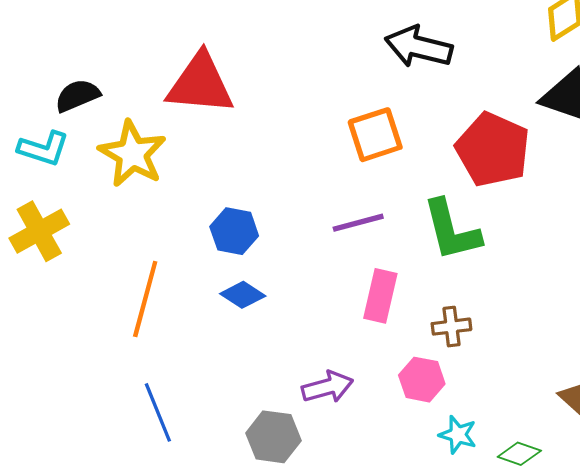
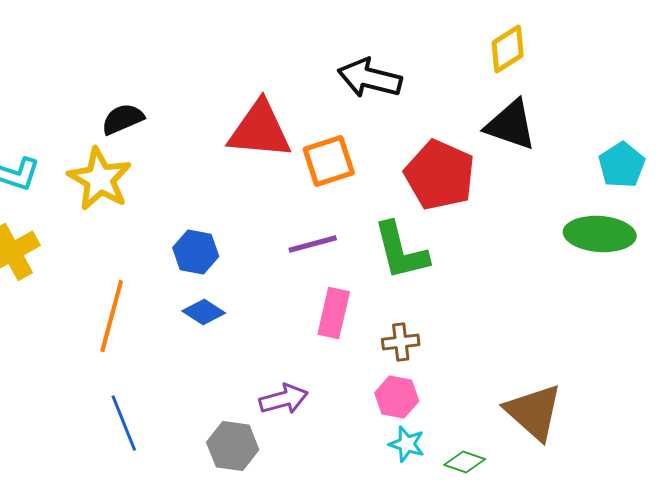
red triangle: (200, 84) -> (260, 130), moved
black semicircle: (77, 96) -> (123, 119), moved
pink hexagon: (422, 380) -> (397, 397), moved

